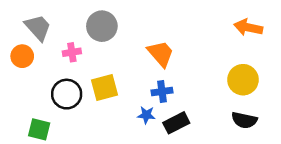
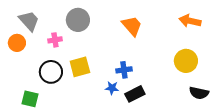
orange trapezoid: (161, 54) -> (132, 26), moved
black semicircle: (244, 120) -> (199, 93), moved

